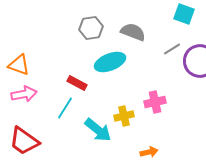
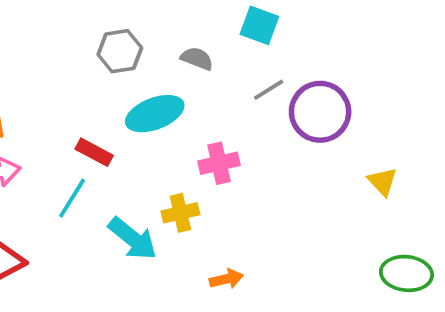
cyan square: (184, 14) -> (259, 25), moved
gray semicircle: (133, 32) -> (197, 58), size x0.7
pink cross: (155, 102) -> (219, 163), moved

